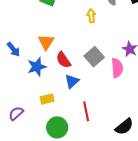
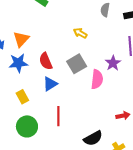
yellow arrow: (91, 16) -> (80, 33), moved, turned -64
orange triangle: (46, 42) -> (21, 39), moved
yellow rectangle: (47, 99) -> (22, 97), turned 64

